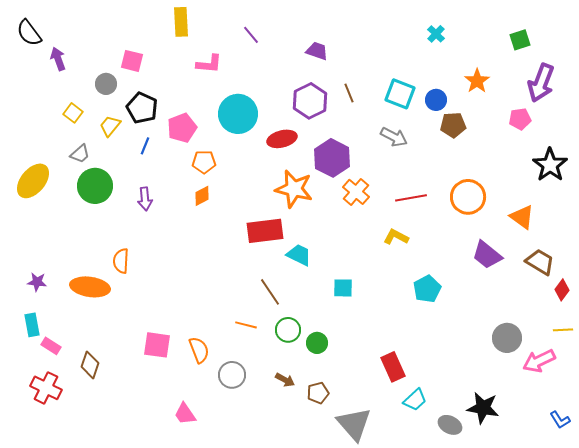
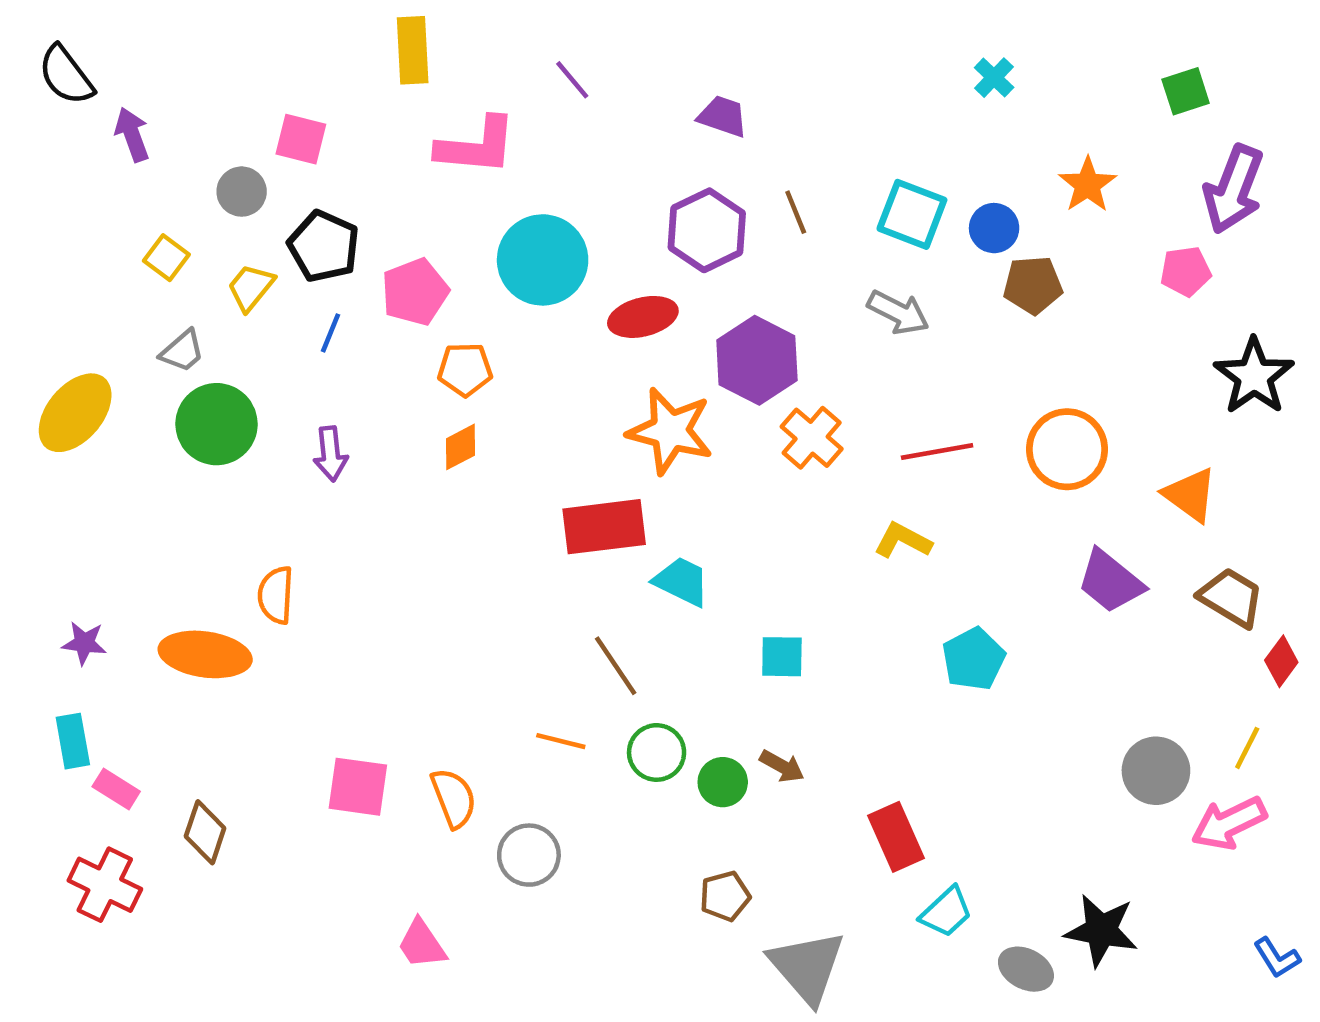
pink L-shape: (209, 64) -> (476, 146), size x1.4
yellow line: (563, 330) -> (1247, 748), moved, turned -60
brown arrow: (285, 380) -> (782, 766), moved

